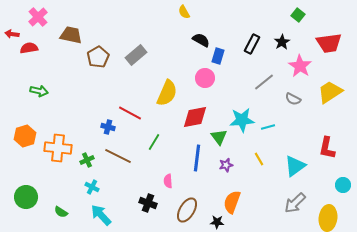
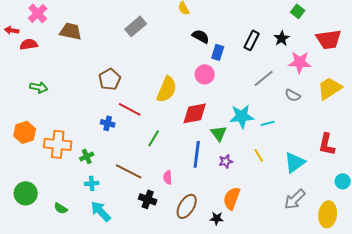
gray rectangle: (136, 55) -> (136, 26), moved
brown pentagon: (98, 57) -> (110, 79), moved
pink star: (300, 66) -> (300, 62), turned -30
brown line: (118, 156) -> (129, 171), moved
cyan cross: (92, 187) -> (92, 183), turned -32

